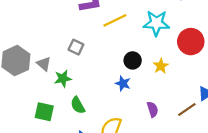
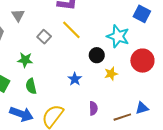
yellow line: (115, 20) -> (71, 30), moved, turned 55
black circle: (133, 60) -> (97, 55), moved
gray triangle: (44, 64) -> (18, 15), moved

